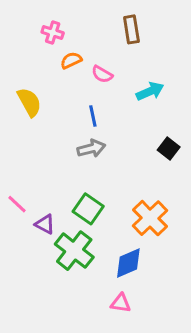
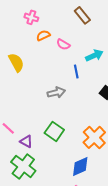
brown rectangle: (131, 29) -> (82, 15), turned -30
blue line: (93, 116) -> (76, 71), moved
green cross: (74, 251) -> (23, 166), moved

